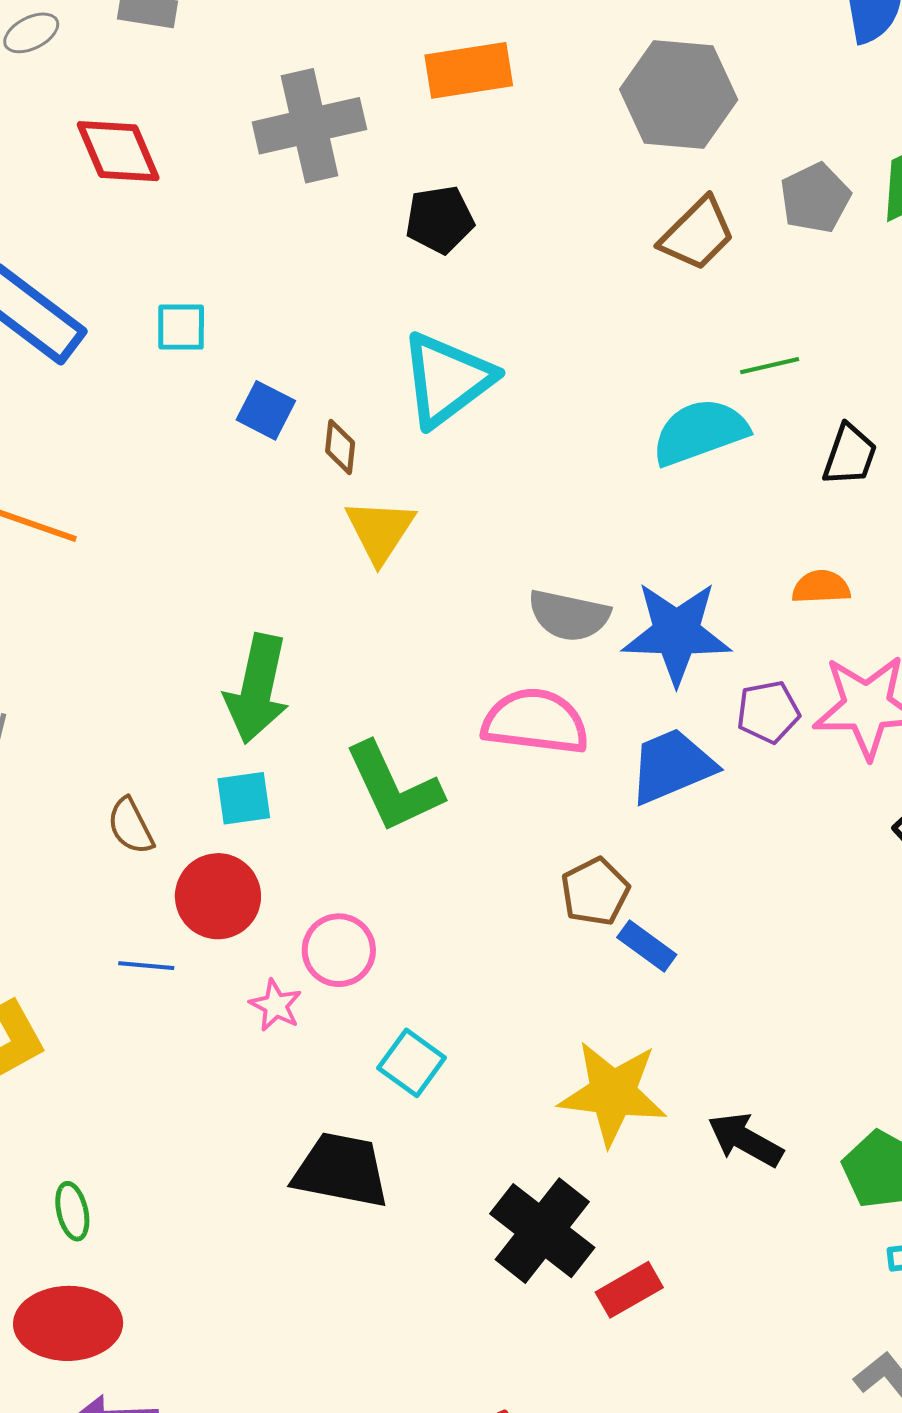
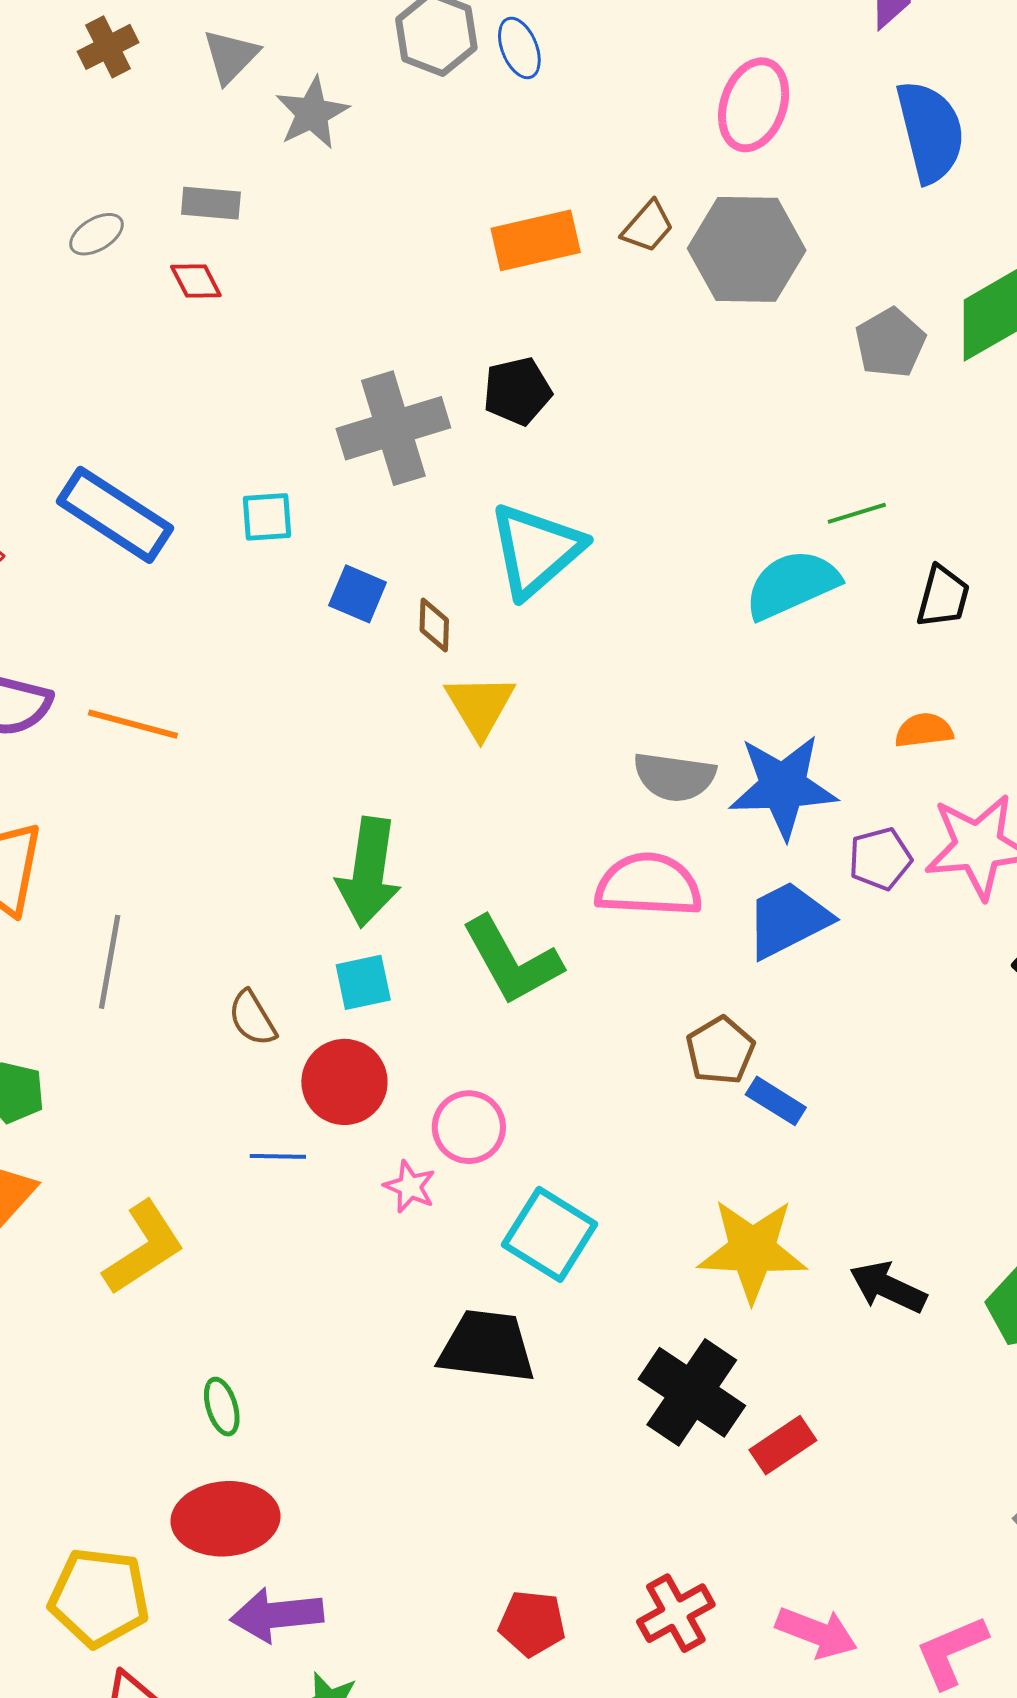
gray cross: (309, 126) -> (393, 428), moved
red diamond: (118, 151) -> (196, 281), moved, size x0.6
brown trapezoid: (697, 234) -> (648, 227), moved, size x0.7
cyan square: (412, 1063) -> (550, 1234), size x1.4

